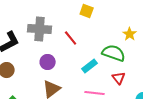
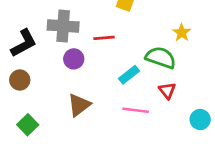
red line: (71, 38) -> (104, 38), turned -56
purple circle: (48, 62) -> (74, 59), moved

